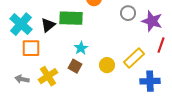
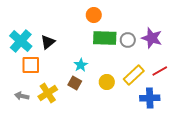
gray circle: (128, 13) -> (128, 40), moved
green rectangle: (71, 18) -> (105, 38), moved
red line: (161, 45) -> (160, 71), moved, turned 42

